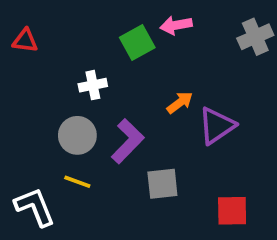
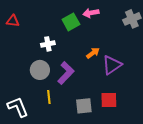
yellow line: (77, 182) -> (49, 97), moved, turned 64
gray square: (162, 184) -> (84, 106), moved
red square: (232, 211) -> (109, 100), moved

